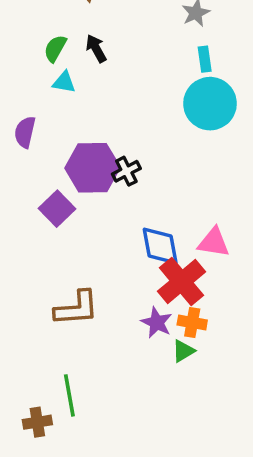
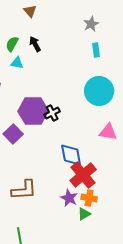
cyan circle: (210, 104) -> (99, 91), moved
pink triangle: (214, 242) -> (108, 132), moved

